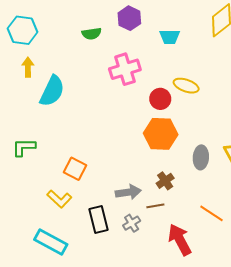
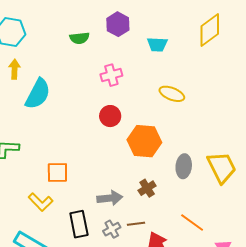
pink cross: (125, 69) -> (111, 75), size x0.7
red circle: (160, 99) -> (110, 116), moved
orange square: (75, 169) -> (57, 172), turned -30
brown line: (155, 206) -> (136, 224), moved

